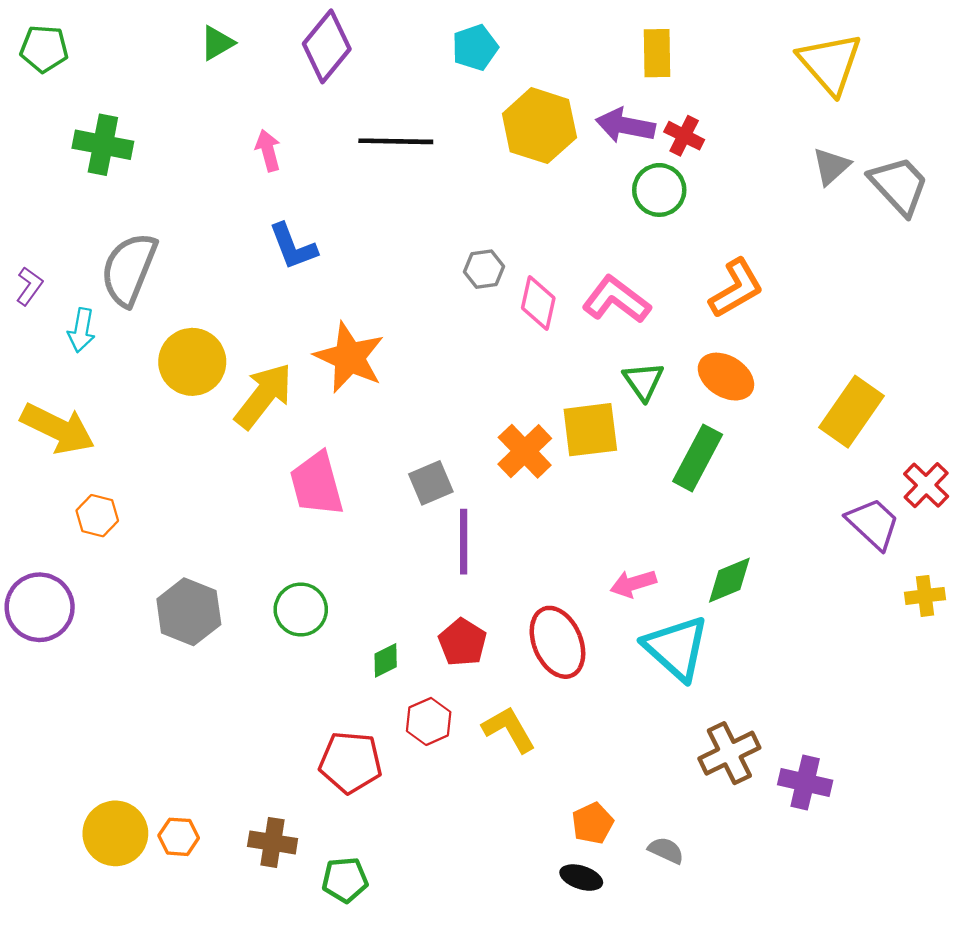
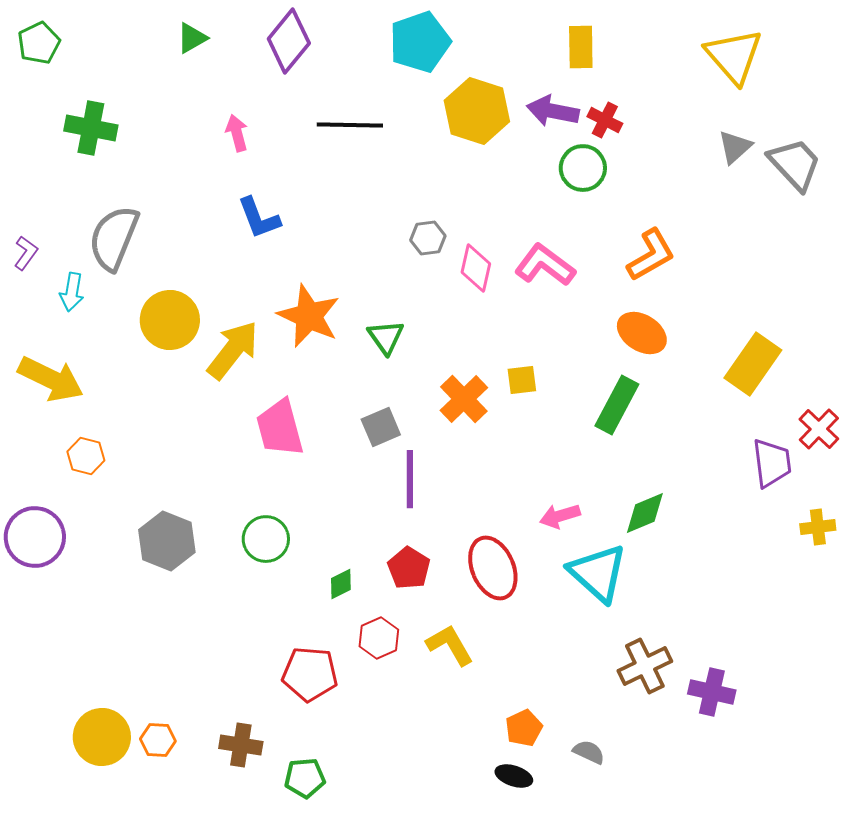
cyan pentagon: (475, 47) -> (420, 42), size x1.5
green pentagon: (44, 49) -> (39, 43), turned -30
green triangle: (643, 381) -> (386, 337), moved
yellow square: (590, 430) -> (522, 380), size x0.6
purple trapezoid: (873, 524) -> (772, 463), turned 40

